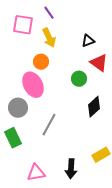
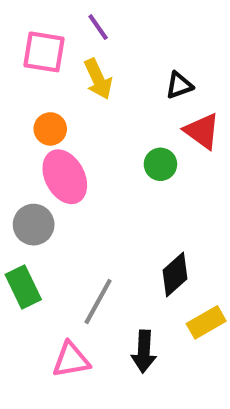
orange circle: (41, 62) -> (50, 129), moved
black diamond: (94, 107) -> (175, 274), moved
gray line: (49, 125) -> (98, 302), moved

